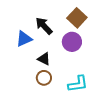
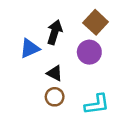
black arrow: (44, 26) -> (55, 32), turned 60

